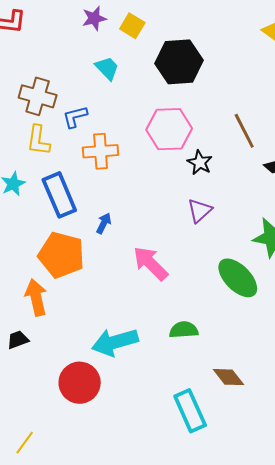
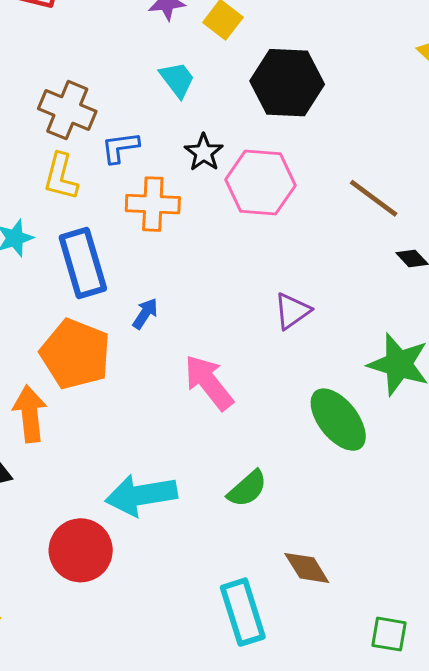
brown line: (244, 131) -> (374, 198), turned -33
black star: (200, 163) -> (204, 152), moved
green semicircle: (184, 330) -> (247, 489), turned 136

